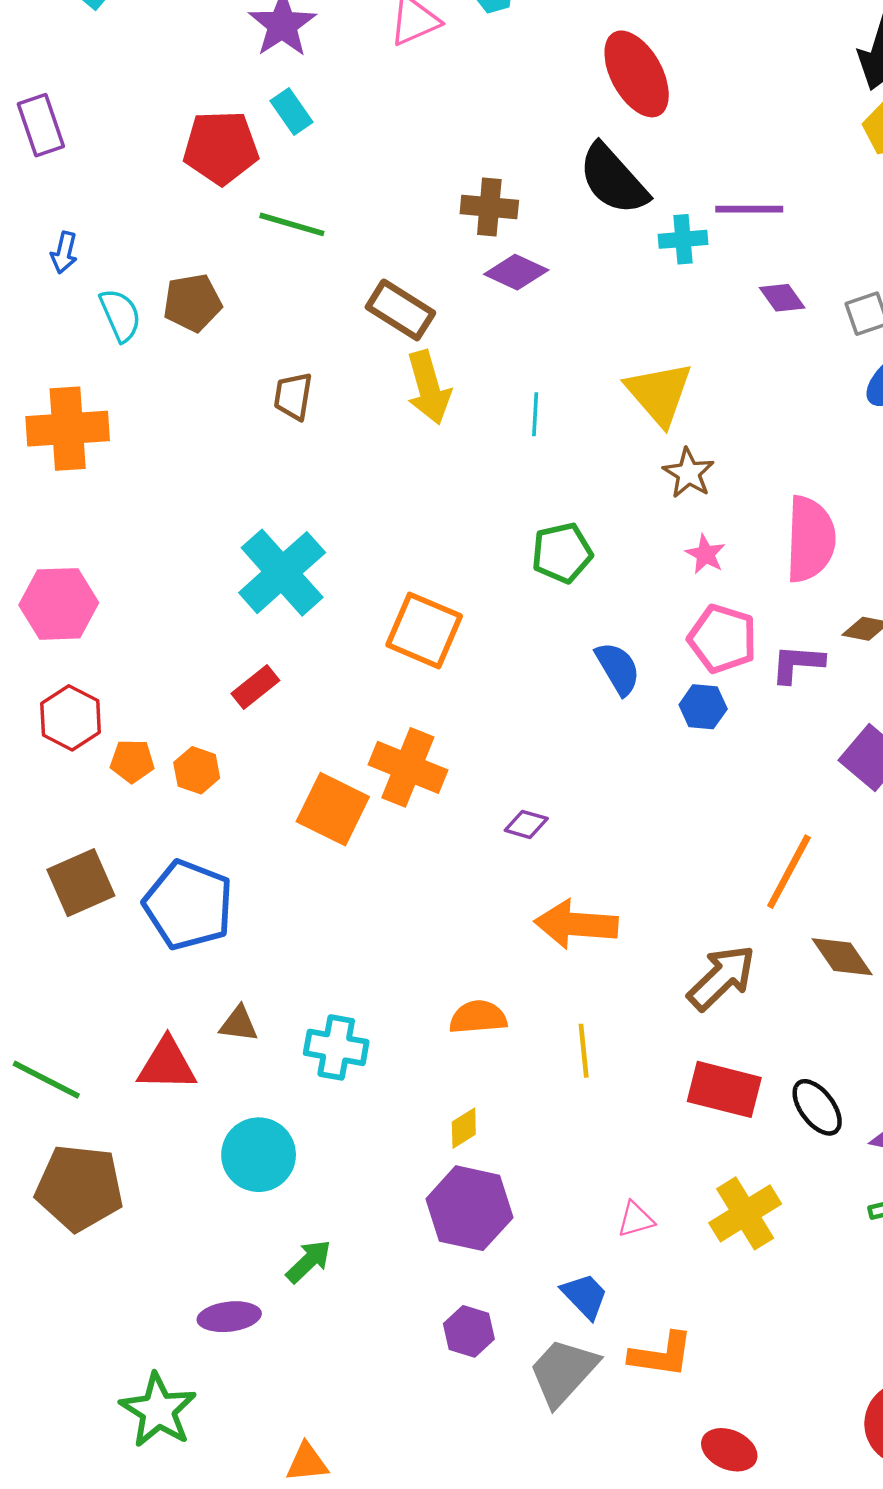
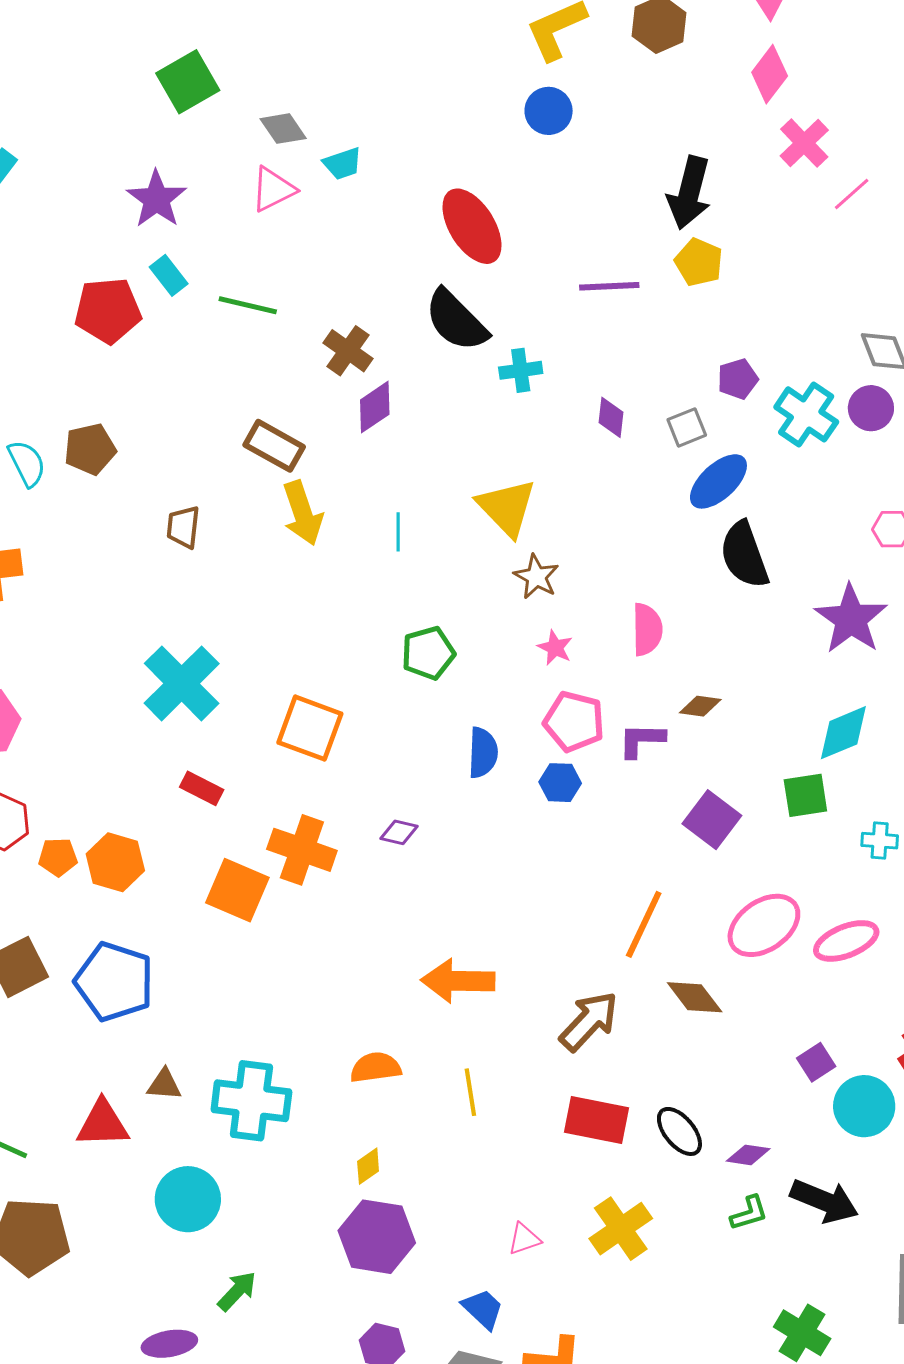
brown cross: (489, 207) -> (348, 351), turned 33
purple line: (749, 209) -> (609, 286), moved
green line: (292, 224) -> (248, 305), moved
purple diamond: (516, 272) -> (375, 407), turned -56
purple diamond: (782, 298) -> (611, 417), turned 45
pink semicircle: (810, 539) -> (647, 629), size x0.7
blue semicircle: (618, 668) -> (483, 753), turned 36
red rectangle: (255, 687) -> (202, 788), moved, turned 69
orange hexagon: (197, 770) -> (115, 862), size x1.4
purple diamond: (526, 824) -> (399, 832), moved
cyan cross: (336, 1047) -> (251, 1101), size x1.4

